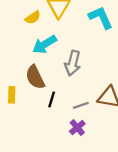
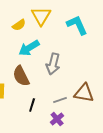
black line: (52, 99) -> (32, 105), moved

